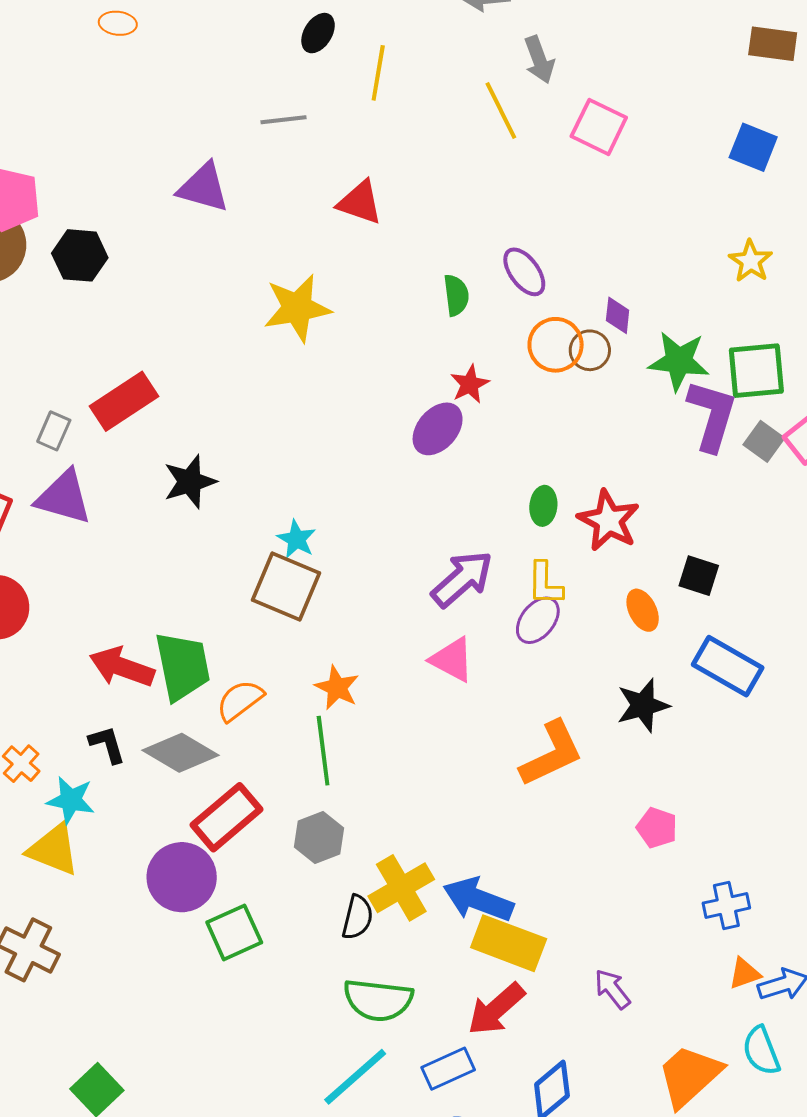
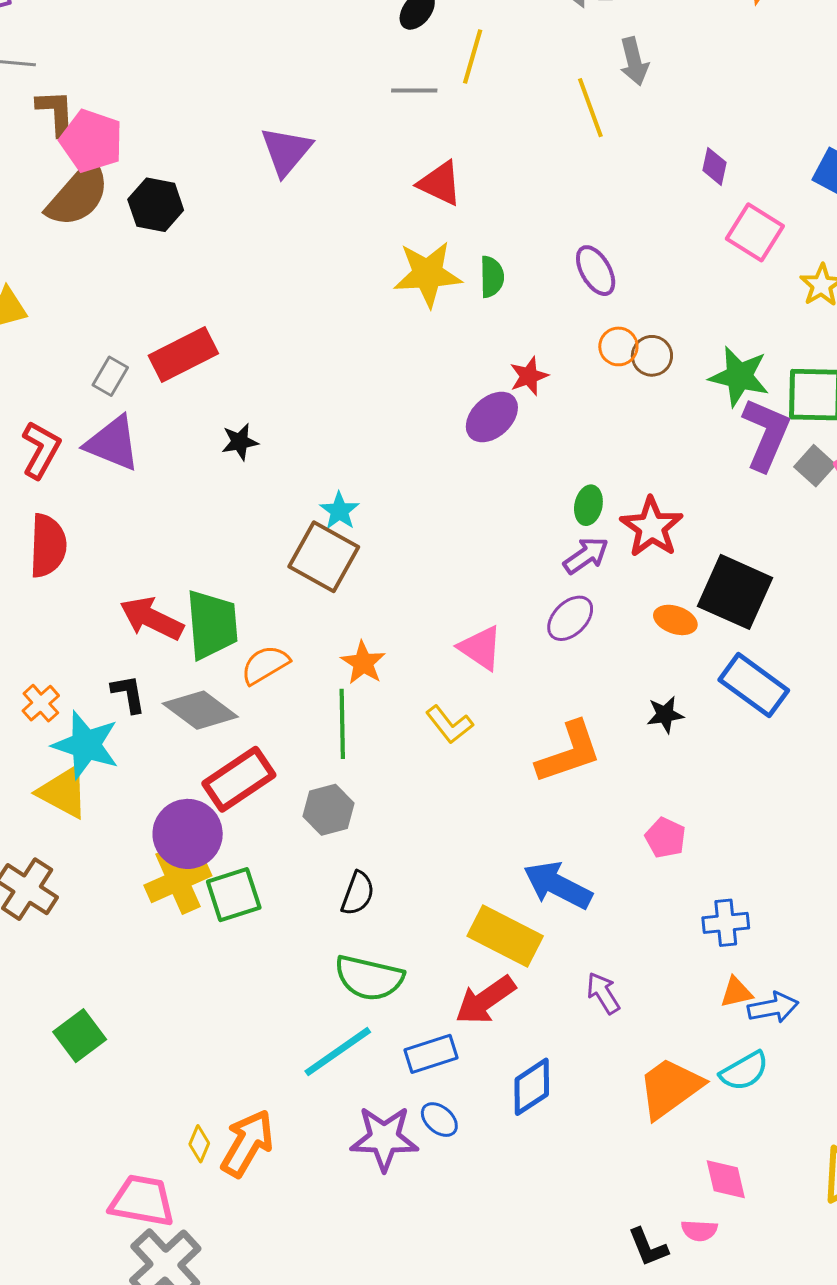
gray line: (284, 120) -> (414, 90), moved
pink square: (599, 127) -> (755, 232), moved
purple triangle: (203, 188) -> (286, 151), turned 48
green semicircle: (456, 295) -> (492, 277), moved
yellow star: (297, 308) -> (428, 274), moved
purple diamond: (618, 315) -> (714, 166), moved
orange circle: (556, 345) -> (618, 346), size x0.7
black star: (190, 482) -> (240, 442), size x0.7
black square: (699, 576) -> (735, 592), size x1.8
purple arrow: (462, 579) -> (586, 555), moved, size x0.7
yellow L-shape: (545, 584) -> (449, 725), moved, turned -45
orange ellipse: (643, 610) -> (675, 620), turned -51
black star: (643, 705) -> (665, 715), size x0.7
cyan star: (71, 800) -> (86, 745), size x1.4
yellow cross: (401, 888) -> (178, 880), moved
blue arrow: (478, 900) -> (558, 885), moved
cyan semicircle: (761, 1051) -> (744, 1071), turned -105

